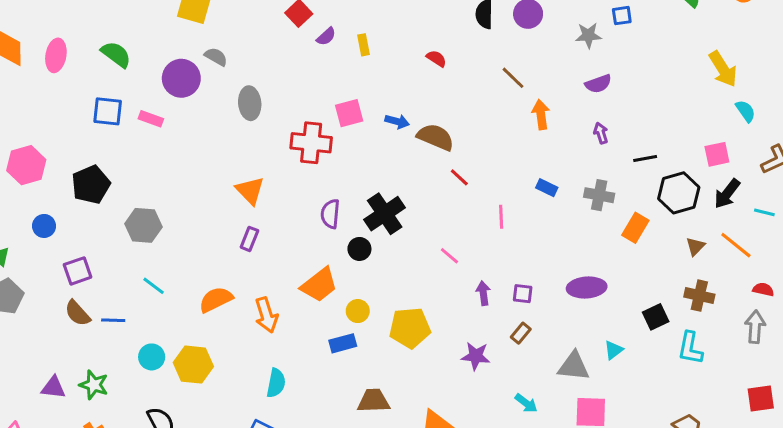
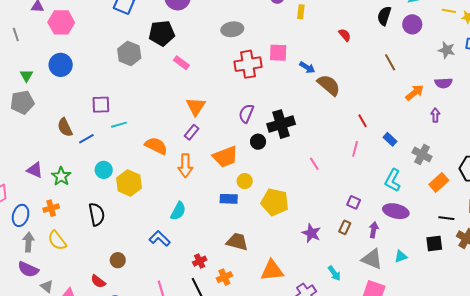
gray ellipse: (250, 103) -> (232, 29), moved, turned 70
orange arrow: (541, 115) -> (415, 93), moved, turned 42
pink rectangle: (151, 119) -> (181, 63), moved
red cross: (311, 143) -> (248, 64), turned -32
black line: (645, 159) -> (446, 218), moved
red line: (459, 177) -> (363, 121), moved
black pentagon: (91, 185) -> (162, 33), moved
orange triangle: (250, 191) -> (196, 107), moved
gray hexagon: (143, 225) -> (129, 53), moved
blue circle: (44, 226) -> (61, 65), size x1.5
purple rectangle: (249, 239) -> (192, 132), moved
purple square: (78, 271) -> (101, 105), moved
cyan line: (154, 286) -> (119, 125), turned -70
purple arrow: (483, 293) -> (374, 230), moved
orange semicircle: (216, 300) -> (156, 146), turned 35
blue line: (113, 320) -> (86, 139), turned -49
brown rectangle: (521, 333) -> (345, 227), turned -32
cyan L-shape: (690, 348) -> (393, 180), moved

